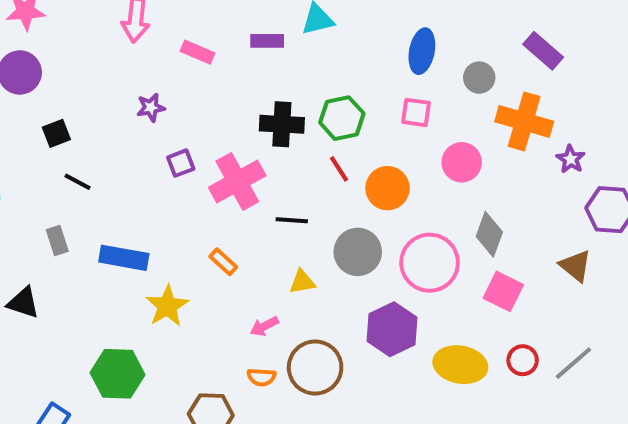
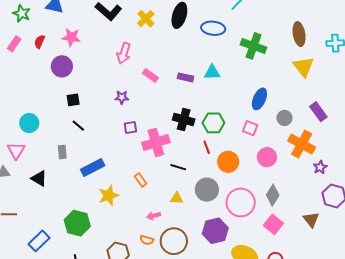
blue rectangle: (124, 258) -> (93, 168), turned -50

